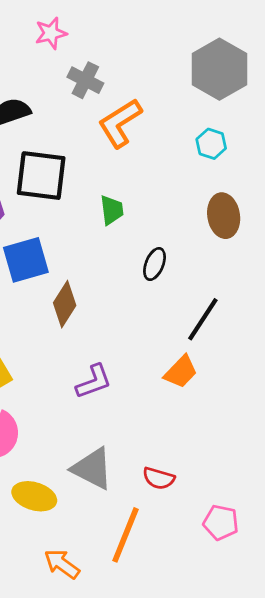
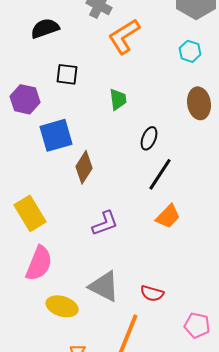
black square: (41, 176) -> (67, 74), size x0.6
black line: (203, 319) -> (160, 174), moved

